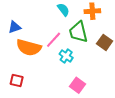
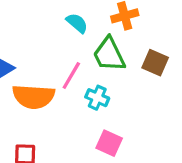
pink square: (77, 85) -> (109, 143), moved

